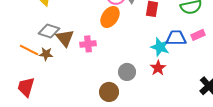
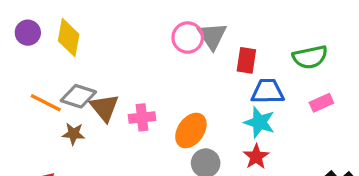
orange ellipse: (110, 17) -> (191, 130), moved
blue trapezoid: (176, 38) -> (268, 91), moved
orange line: (29, 50) -> (46, 103), moved

